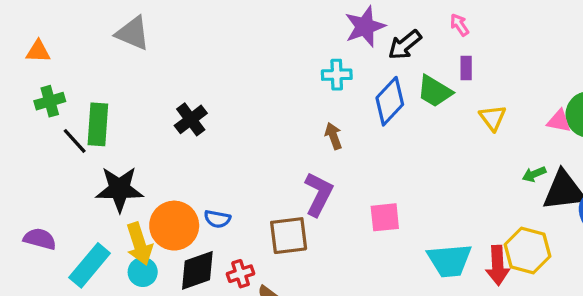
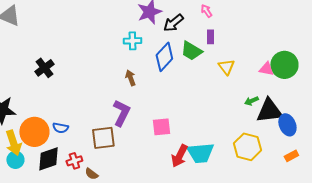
red arrow: (498, 265) -> (179, 156), moved, turned 30

